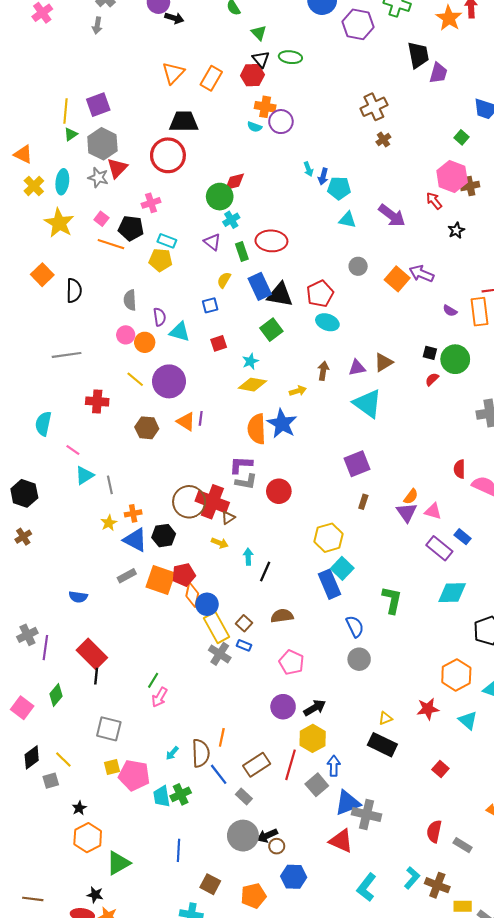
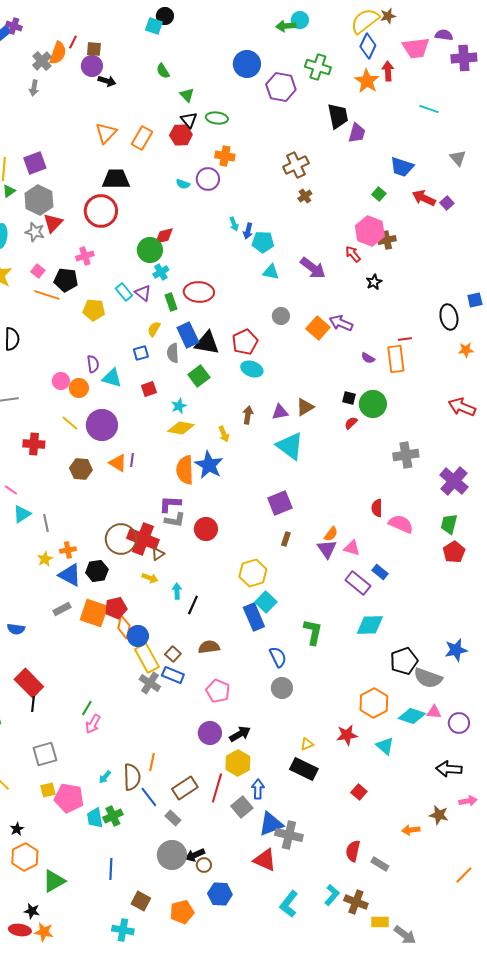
orange cross: (265, 107) -> (225, 156), moved
cyan rectangle: (167, 241) -> (124, 292), moved, turned 30
gray semicircle: (130, 300) -> (173, 353), moved
yellow arrow: (298, 391) -> (224, 434), turned 84
blue rectangle: (244, 645) -> (173, 675), size x1.5
gray square: (109, 729) -> (45, 754), turned -30

